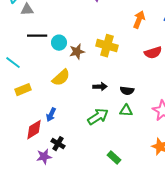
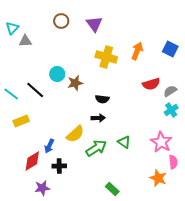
black line: (37, 36) -> (35, 90), moved, turned 42
yellow cross: (107, 46) -> (106, 57), moved
yellow semicircle: (61, 78) -> (75, 134), moved
black semicircle: (127, 91) -> (102, 99), moved
green triangle: (126, 111) -> (124, 142), turned 32
black cross: (58, 144) -> (59, 166), moved, turned -32

